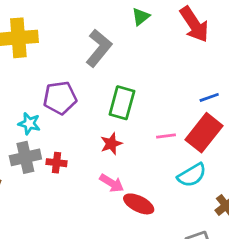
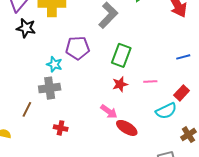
red rectangle: (204, 133) -> (182, 93), moved, size x0.6
red star: (111, 144) -> (120, 84), moved
red cross: (57, 163) -> (61, 128), moved

